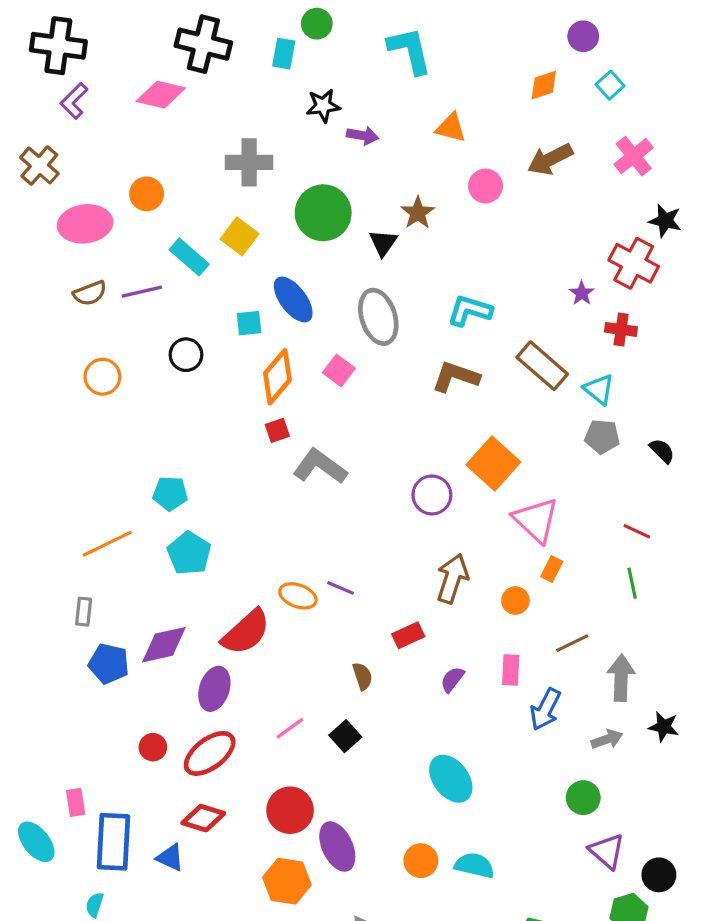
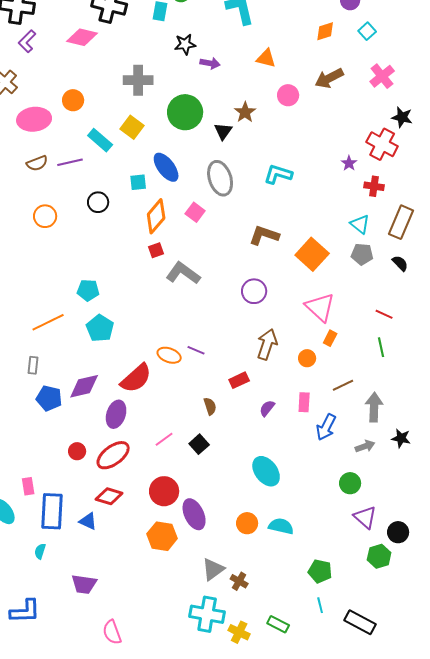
brown rectangle: (542, 366) -> (401, 222), moved, turned 72
brown L-shape: (456, 377) -> (264, 235), moved
orange square: (493, 463) -> (312, 254), moved

